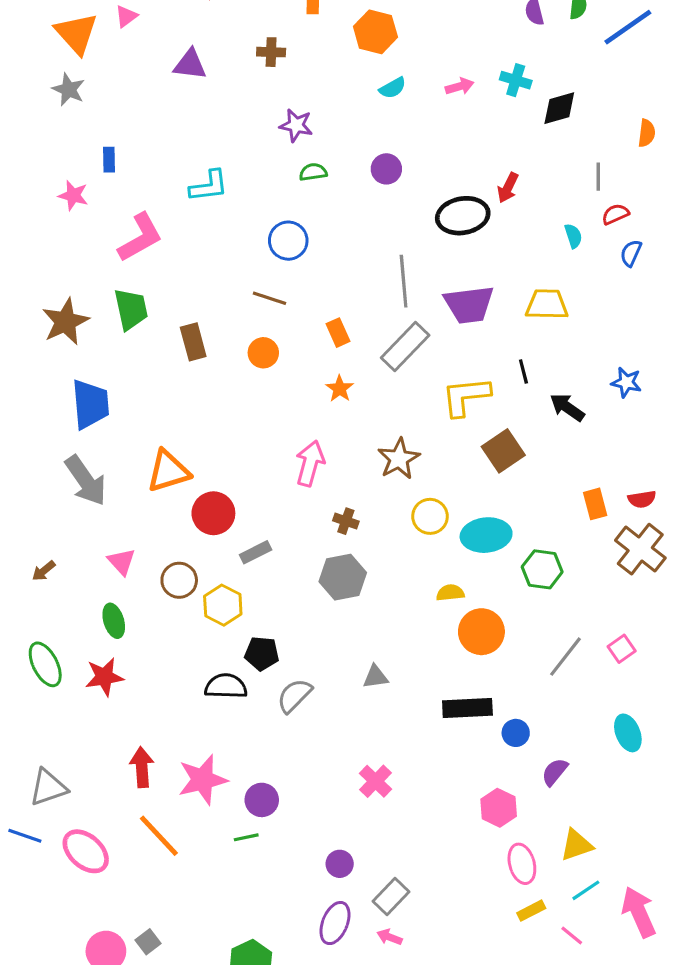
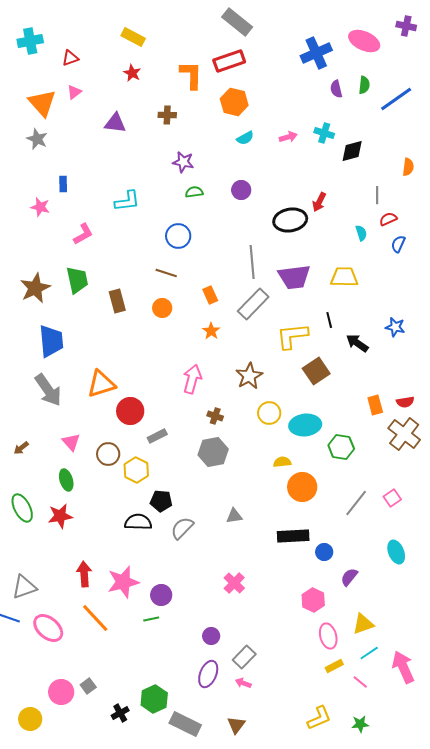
pink L-shape: (140, 237) -> (83, 234), size x0.7

